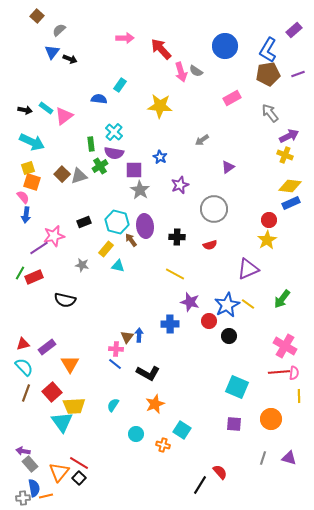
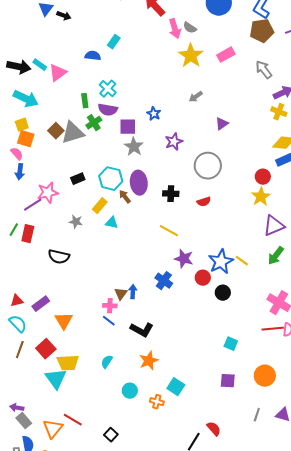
yellow star: (160, 106) -> (191, 56), moved, turned 30
black arrow: (25, 110) -> (19, 67), size x1.6
gray triangle: (79, 176) -> (73, 133), size x1.4
purple triangle: (248, 269) -> (274, 226), moved
red rectangle: (34, 277) -> (28, 234), turned -54
blue cross: (170, 324) -> (164, 281), turned 36
cyan square: (237, 387) -> (231, 344), size x0.6
black square: (79, 478) -> (111, 435), moved

